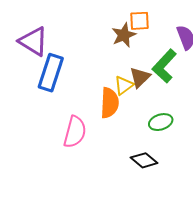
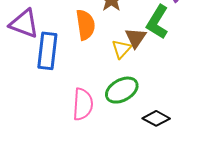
orange semicircle: (110, 103) -> (85, 25), moved
green ellipse: (161, 122) -> (122, 90), moved, size x1.4

